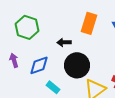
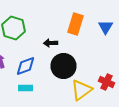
cyan rectangle: (53, 87) -> (26, 88), moved, turned -40

